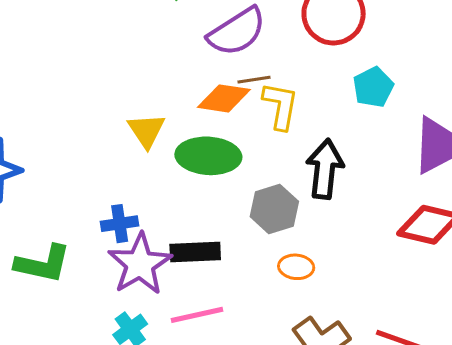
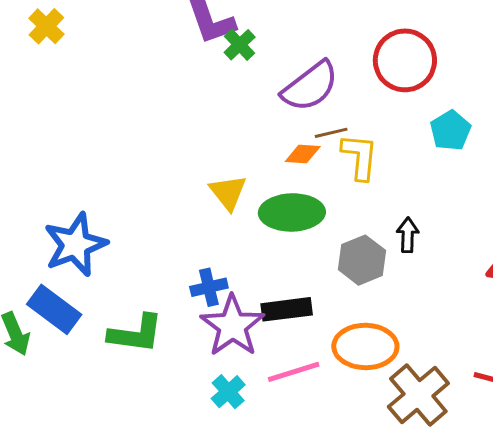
orange diamond: (224, 98) -> (303, 154), size x0.7
black arrow: (325, 169) -> (408, 235), moved, size x0.6
orange ellipse: (296, 267) -> (365, 346), moved, size x1.8

